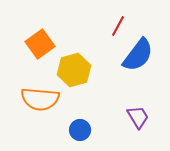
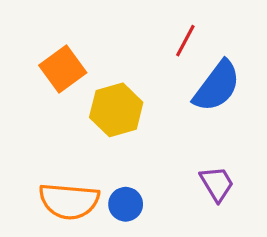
orange semicircle: (40, 99) -> (69, 201), moved

